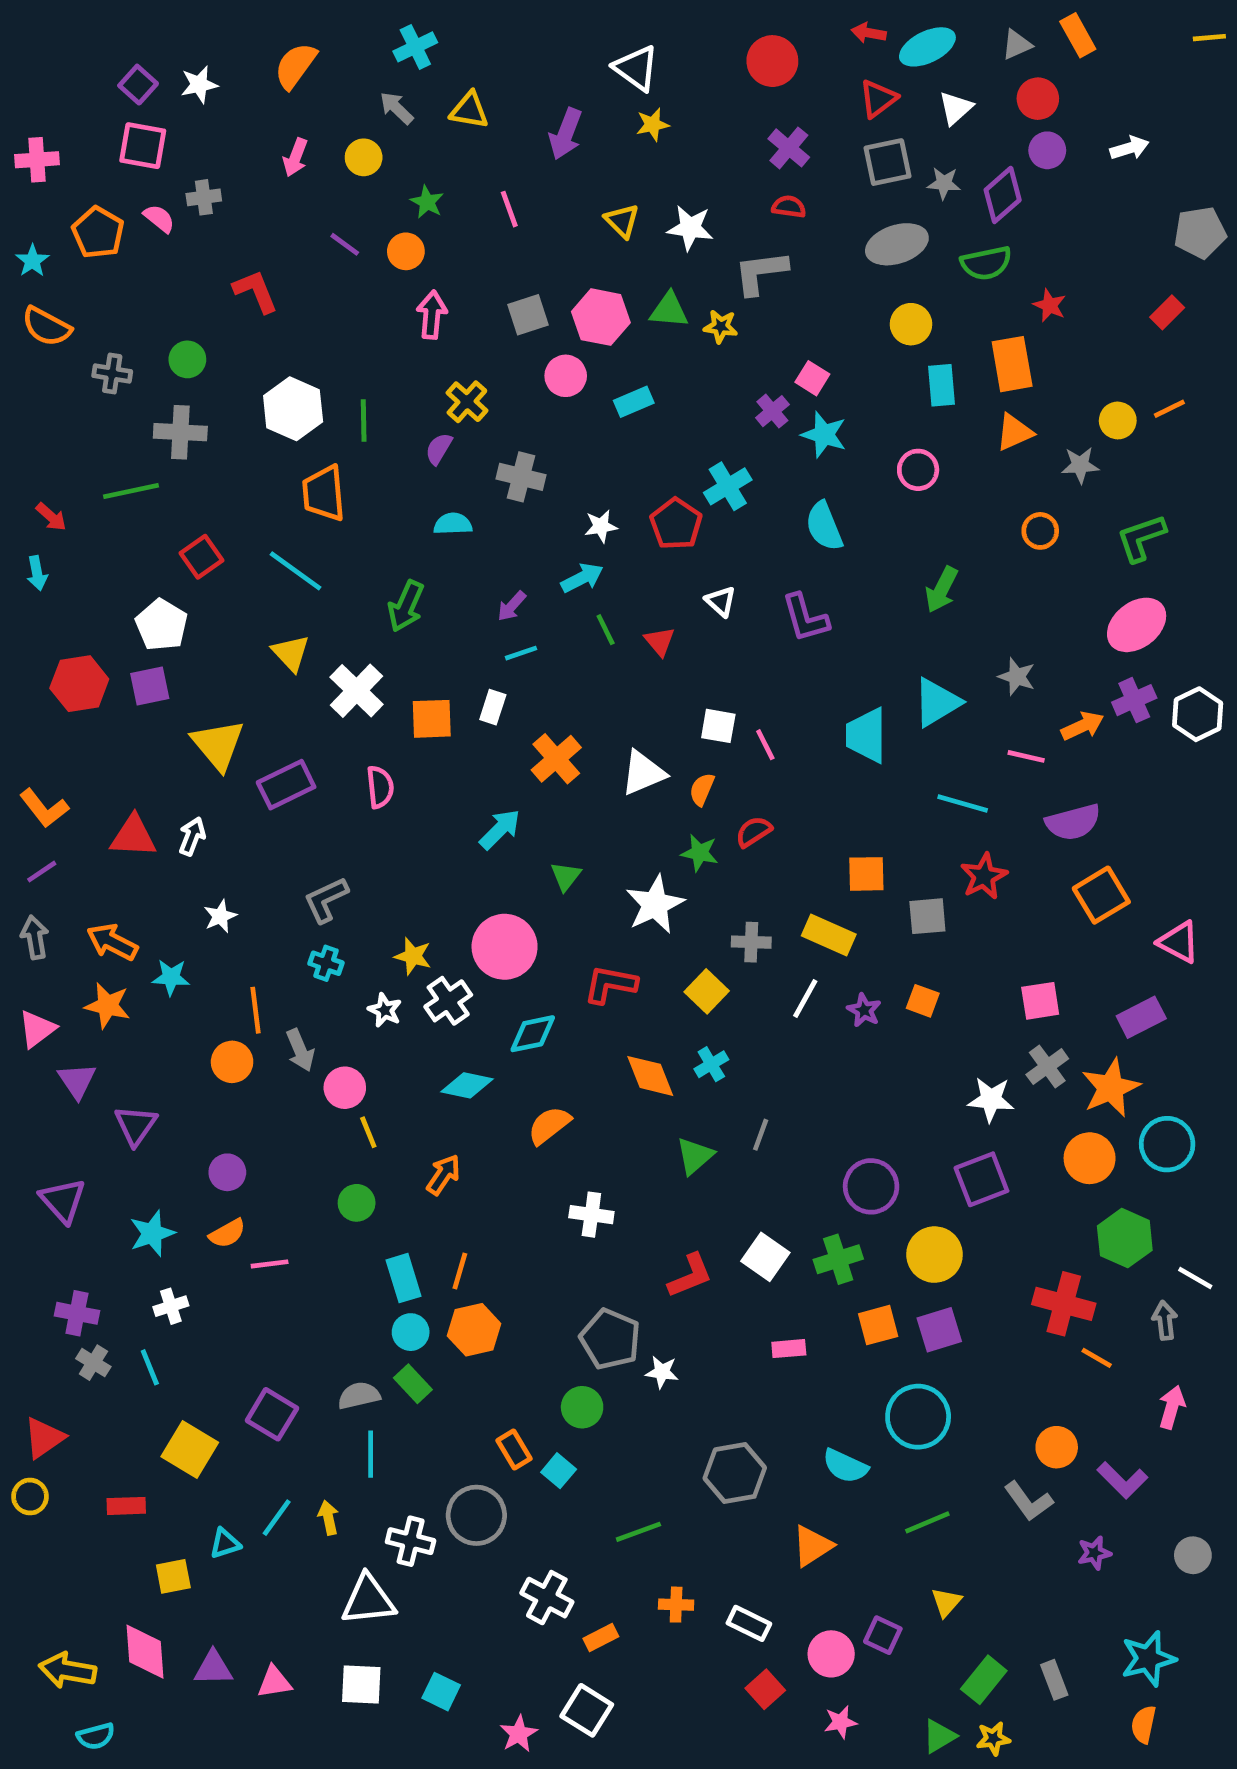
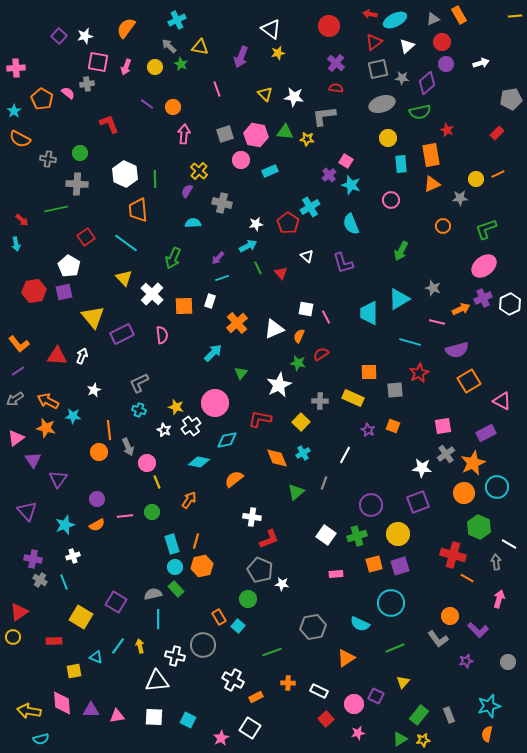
pink square: (143, 146) -> (98, 62), moved
green star: (427, 202) -> (181, 64), moved
gray arrow: (35, 937) -> (15, 399), turned -114
white line: (805, 998) -> (345, 455), moved
pink line: (270, 1264) -> (125, 516), moved
red L-shape: (690, 1276) -> (269, 539), moved
cyan triangle: (225, 1544) -> (96, 657), turned 40

